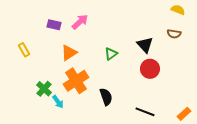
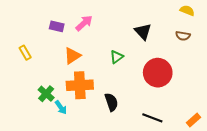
black triangle: (145, 45) -> (143, 32), moved
red circle: (150, 69) -> (158, 73), size x1.4
orange cross: (76, 81) -> (80, 85), turned 30

